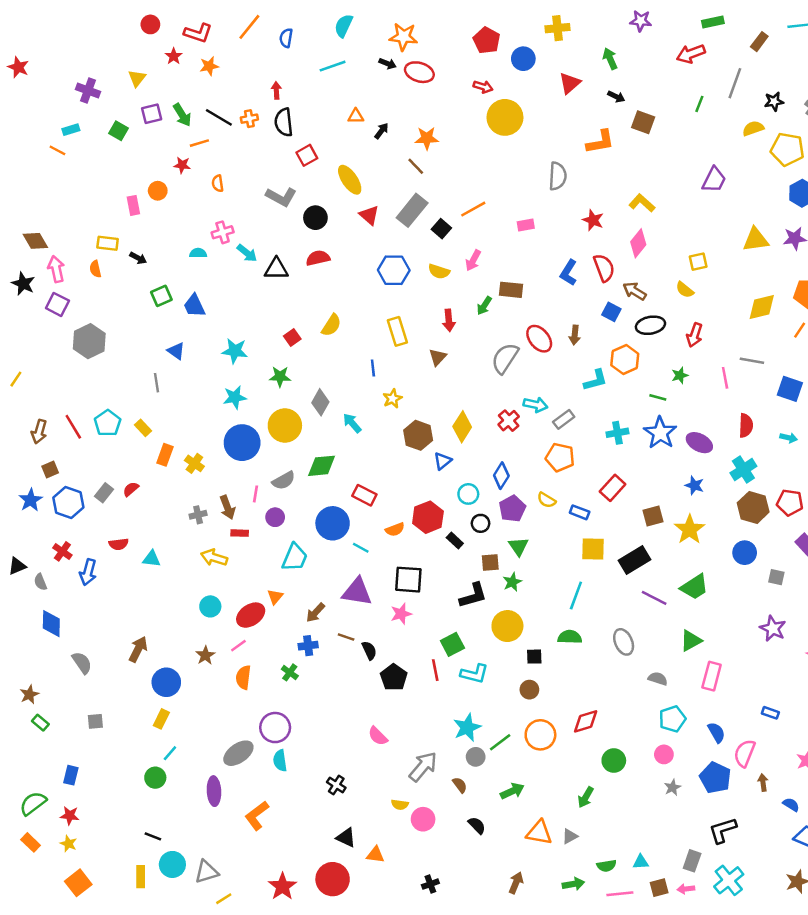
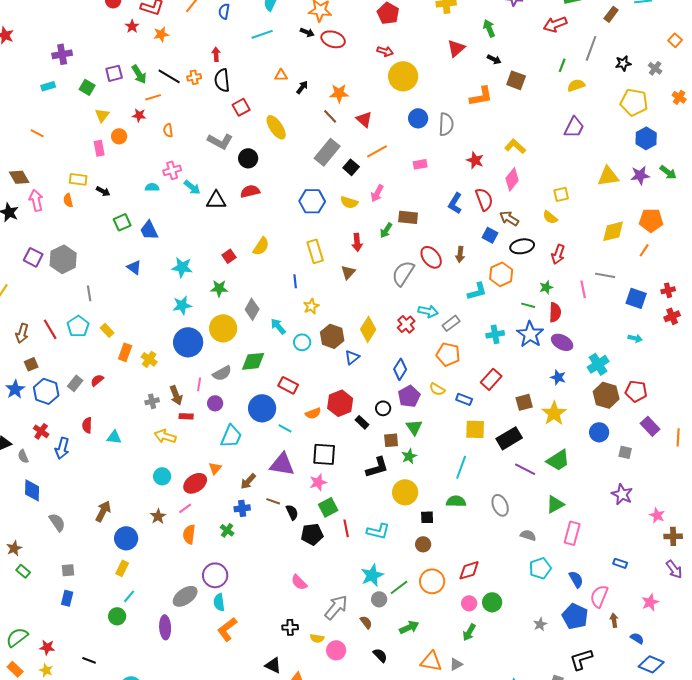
blue circle: (523, 59) -> (418, 118), moved
yellow triangle: (137, 78) -> (102, 115), moved
purple cross: (88, 90) -> (62, 54), turned -30
yellow semicircle: (753, 128) -> (576, 85), moved
orange line: (57, 150) -> (37, 133), moved
red triangle: (369, 215) -> (364, 119), moved
purple square: (57, 304) -> (33, 257), moved
gray line: (157, 383) -> (89, 293), moved
red semicircle: (746, 426) -> (555, 312), moved
cyan circle: (468, 494) -> (302, 342), moved
red semicircle: (119, 544) -> (87, 425), turned 98
green square: (452, 644) -> (328, 507), moved
black pentagon: (394, 677) -> (312, 534), turned 30
pink circle: (664, 754) -> (469, 603), moved
blue rectangle: (71, 775) -> (67, 598), moved
black cross: (336, 785) -> (290, 627), moved, turned -35
orange L-shape: (257, 816) -> (227, 629), moved
black line: (153, 836) -> (89, 660), moved

